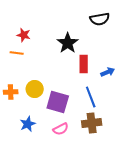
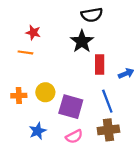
black semicircle: (100, 19) -> (92, 15), moved

